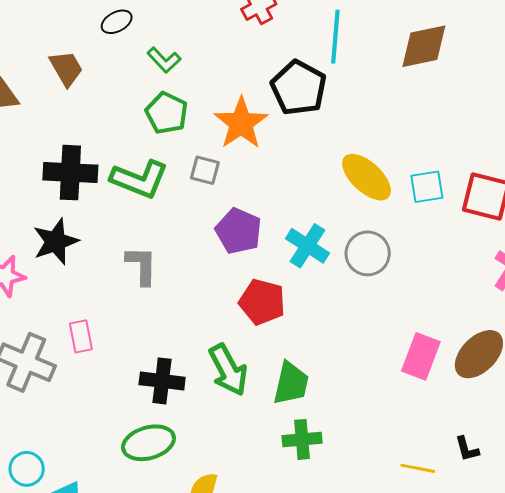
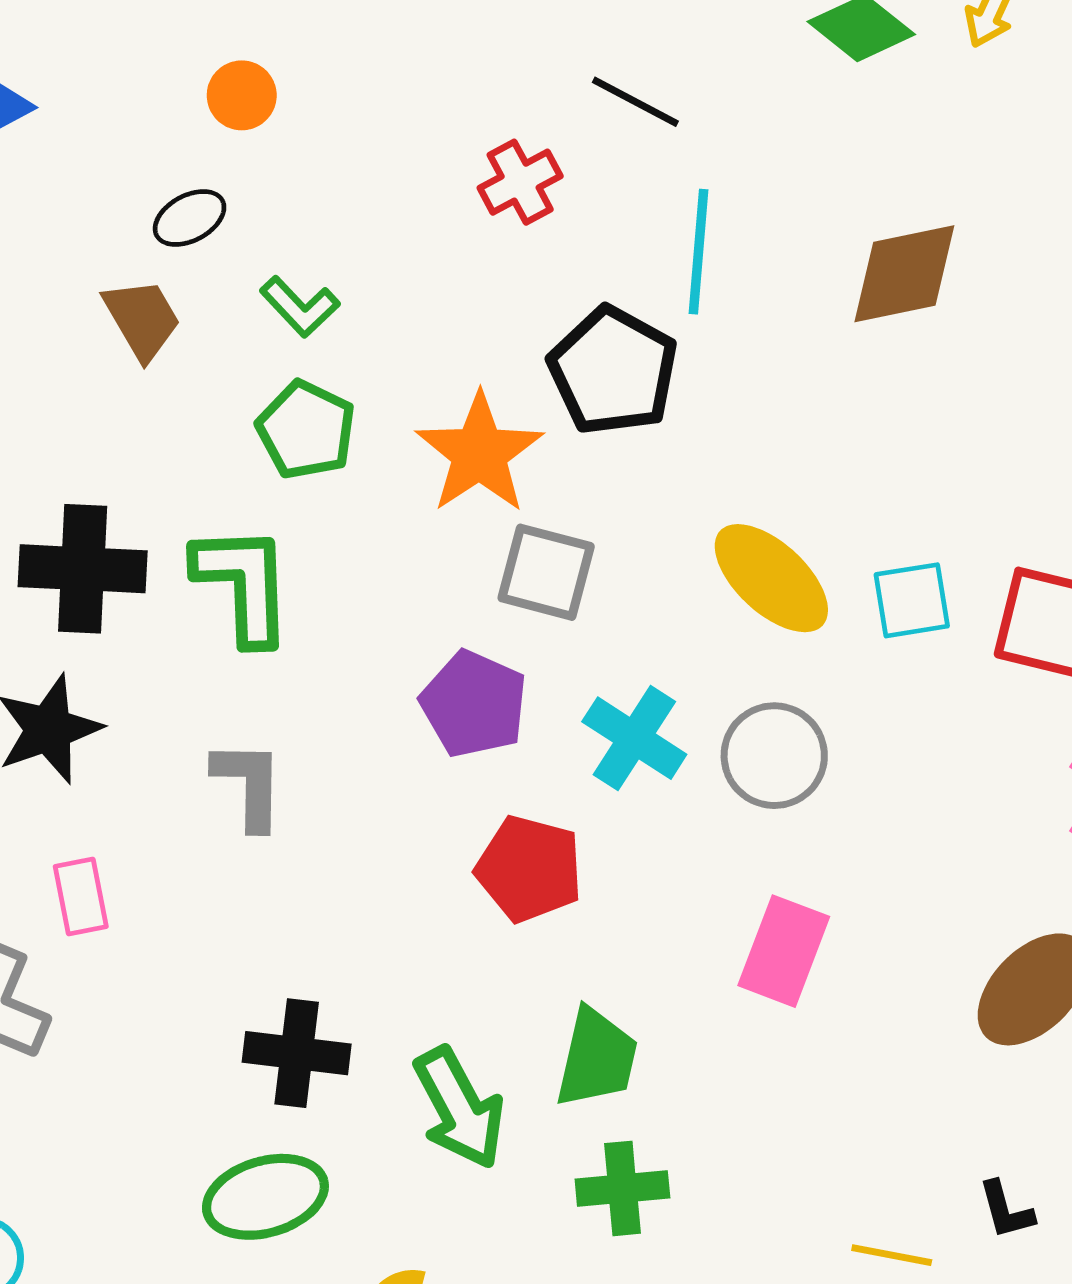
brown trapezoid: (66, 68) -> (142, 319), moved
gray square: (205, 170) -> (546, 572), moved, size x1.4
green L-shape: (139, 179) -> (243, 584), turned -114
pink rectangle: (81, 336) -> (81, 896), moved
pink rectangle: (421, 356) -> (784, 951), moved
green arrow: (228, 370) -> (459, 1108), moved

